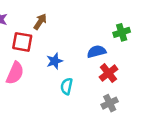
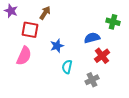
green cross: (122, 32) -> (113, 22), turned 32
gray cross: (110, 103) -> (92, 80), moved

